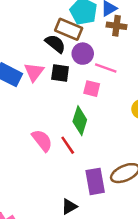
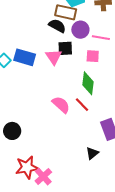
pink triangle: (34, 72) -> (54, 57), moved

